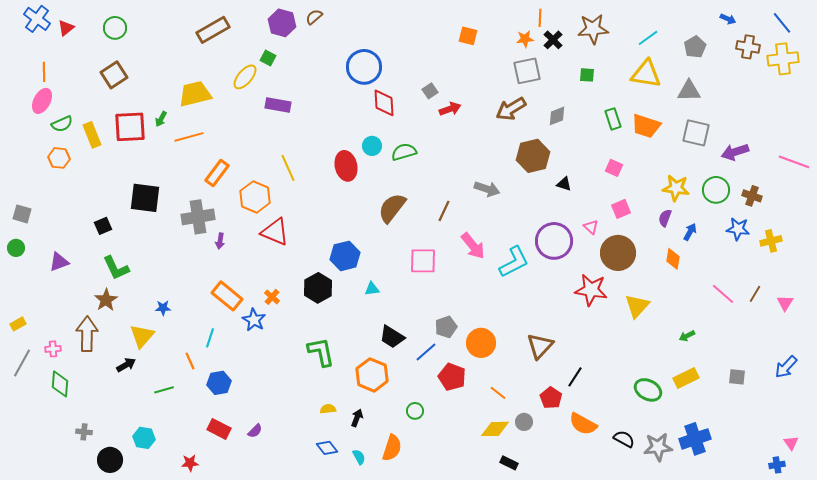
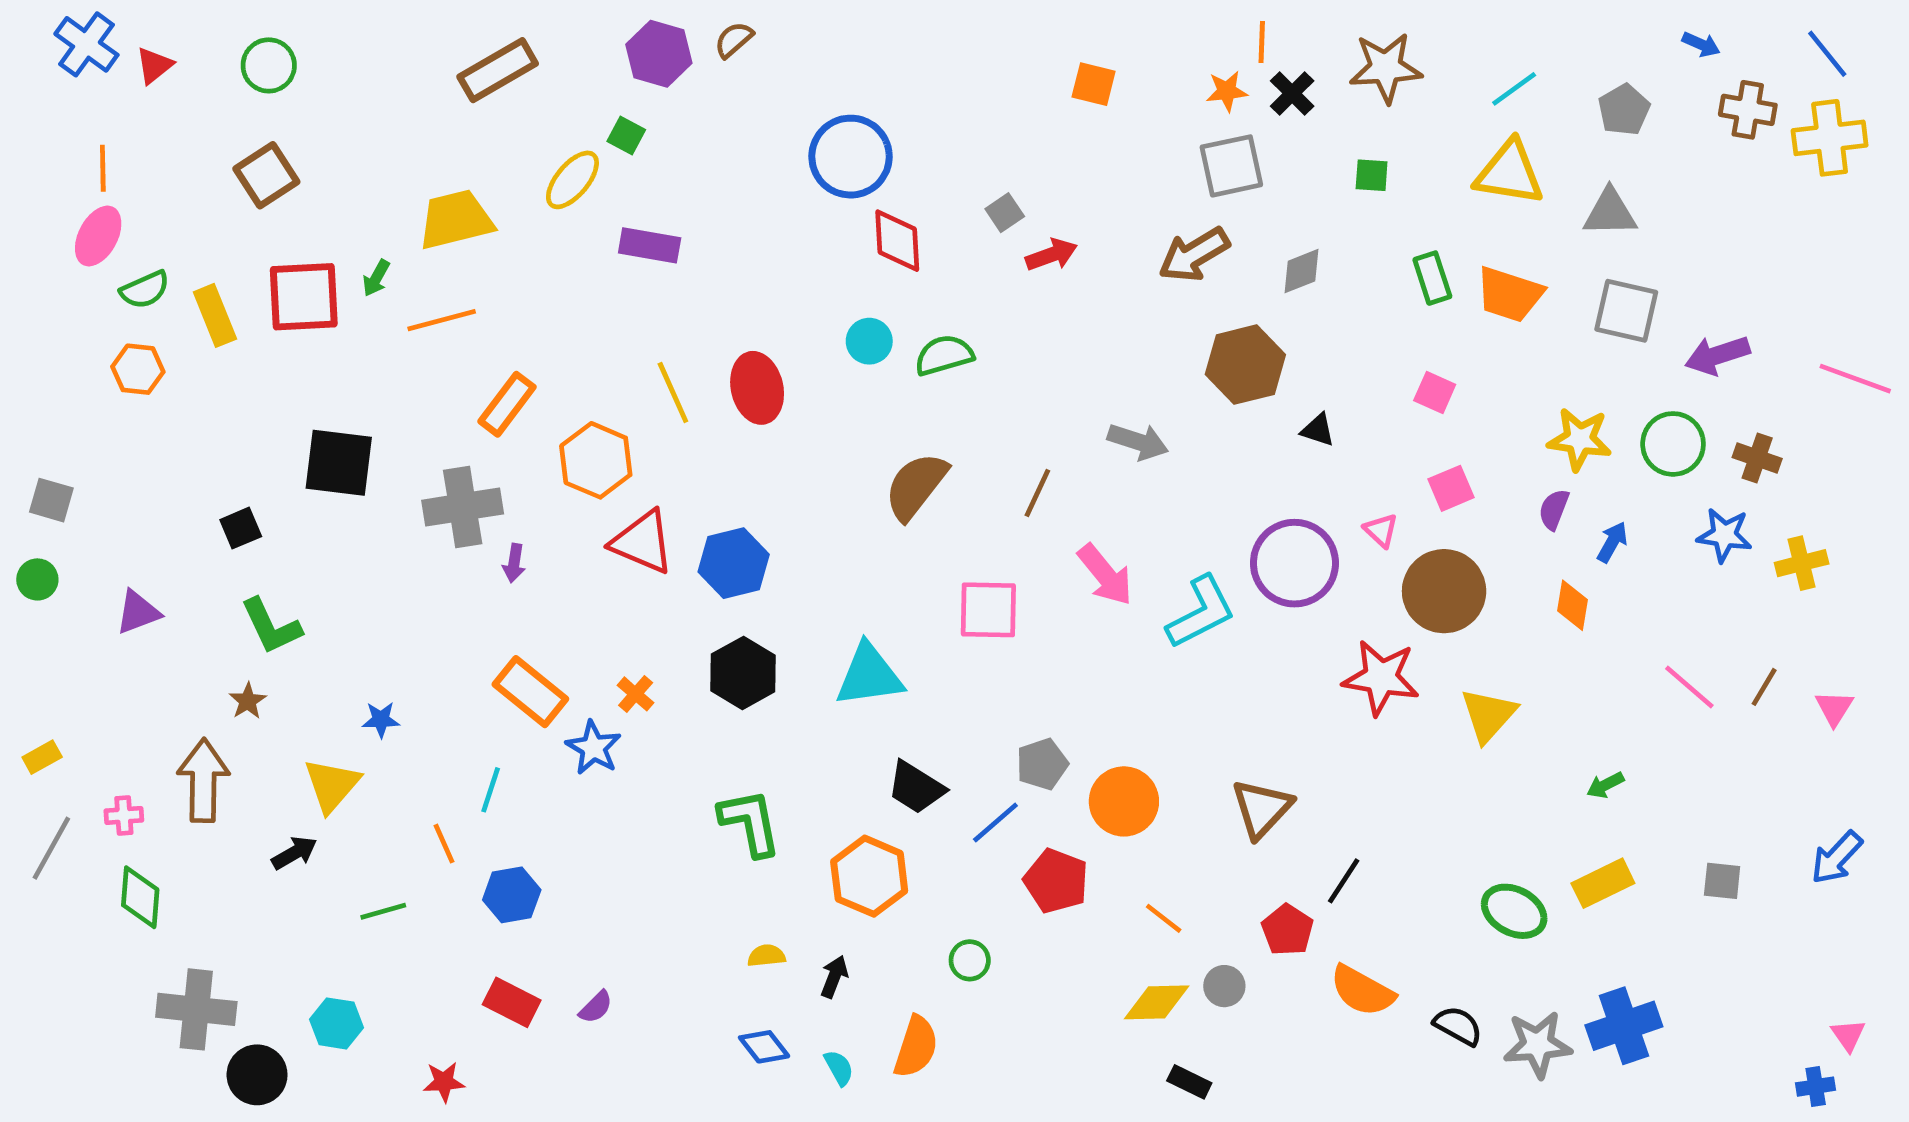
red ellipse: (346, 166) -> (757, 388), moved
blue hexagon: (345, 256) -> (734, 563), moved
cyan triangle: (372, 289) -> (869, 675), size x2.0
brown star: (106, 300) -> (248, 701), size x0.7
gray cross: (84, 432) -> (196, 1009), size x2.0

